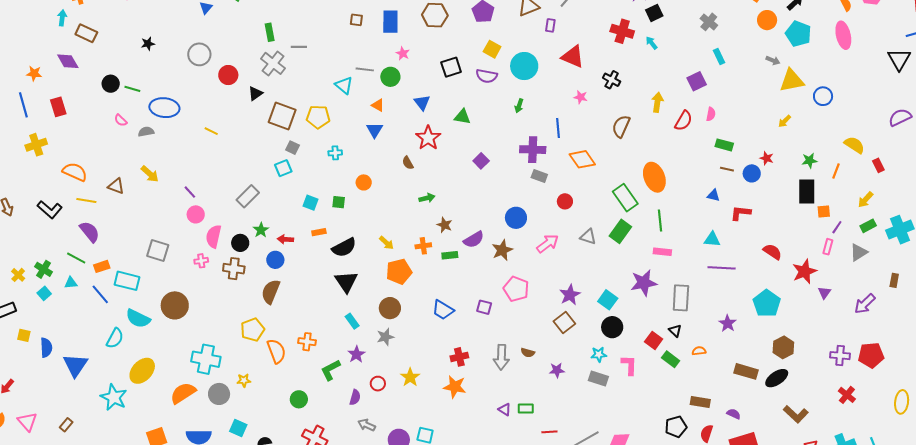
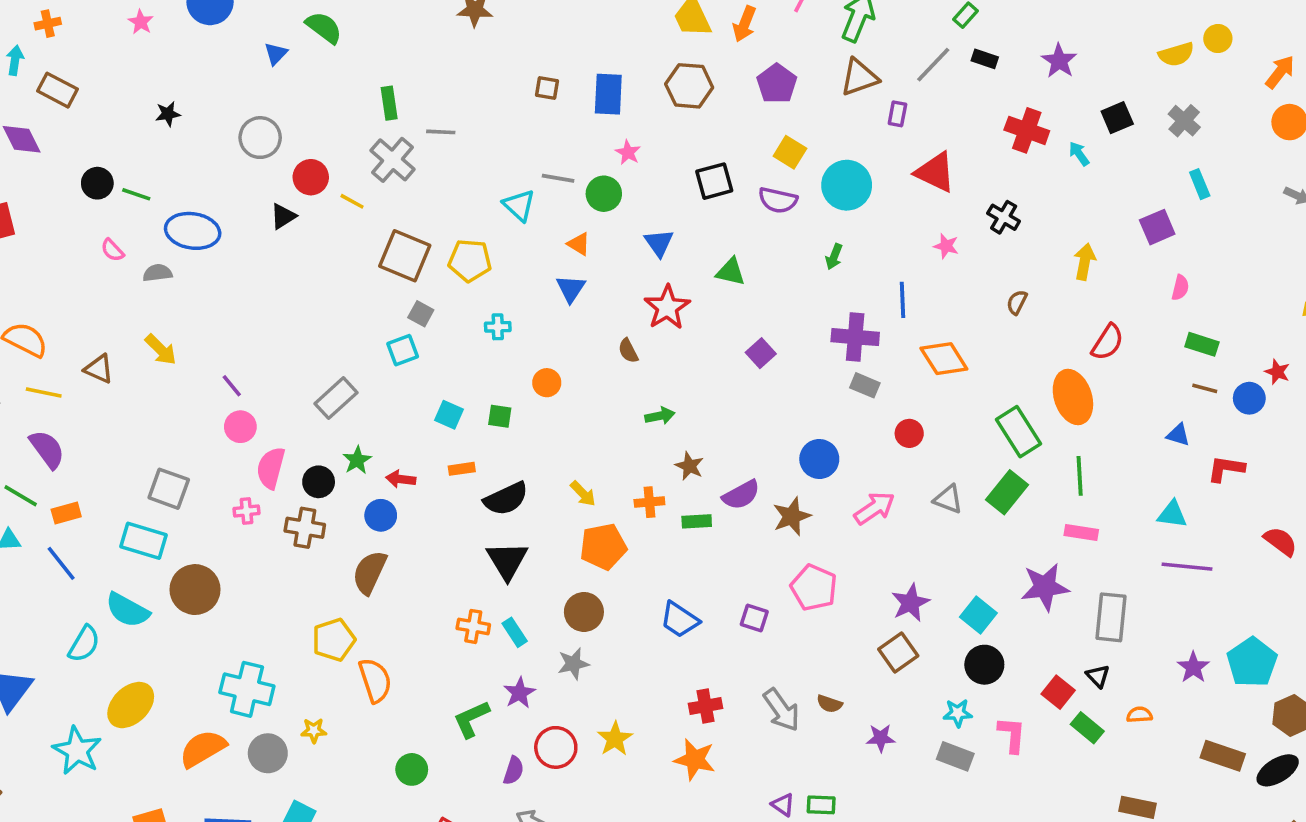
black square: (654, 13) -> (1117, 118), moved
black triangle: (255, 94) -> (283, 216), moved
red semicircle: (683, 121) -> (1108, 342), moved
brown semicircle: (621, 126) -> (1017, 302), size x0.6
yellow line: (211, 131) -> (352, 201), moved
cyan rectangle: (127, 281) -> (143, 541), moved
cyan pentagon: (767, 303) -> (1252, 662), moved
orange cross: (307, 342) -> (473, 626), moved
gray arrow: (501, 357) -> (782, 710), turned -40
red circle: (378, 384) -> (556, 747), size x1.5

